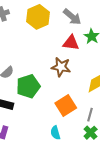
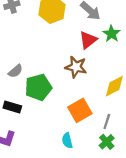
red triangle: (71, 43) -> (88, 40), turned -48

